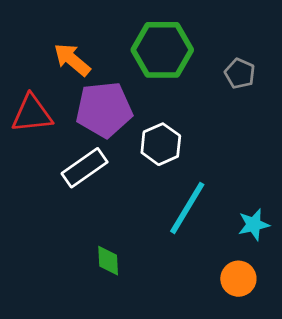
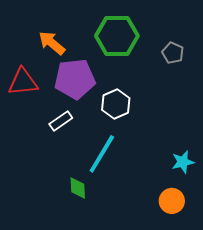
white rectangle: (85, 168) -> (61, 121), size x0.7
cyan line: (187, 208) -> (102, 154), moved

